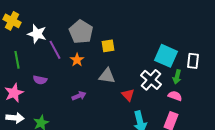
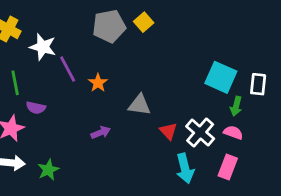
gray pentagon: (81, 32) -> (109, 26), moved, turned 30
yellow square: (108, 46) -> (144, 22), moved, turned -32
purple semicircle: (40, 80) -> (36, 108), moved
white cross: (151, 80) -> (200, 132), moved

